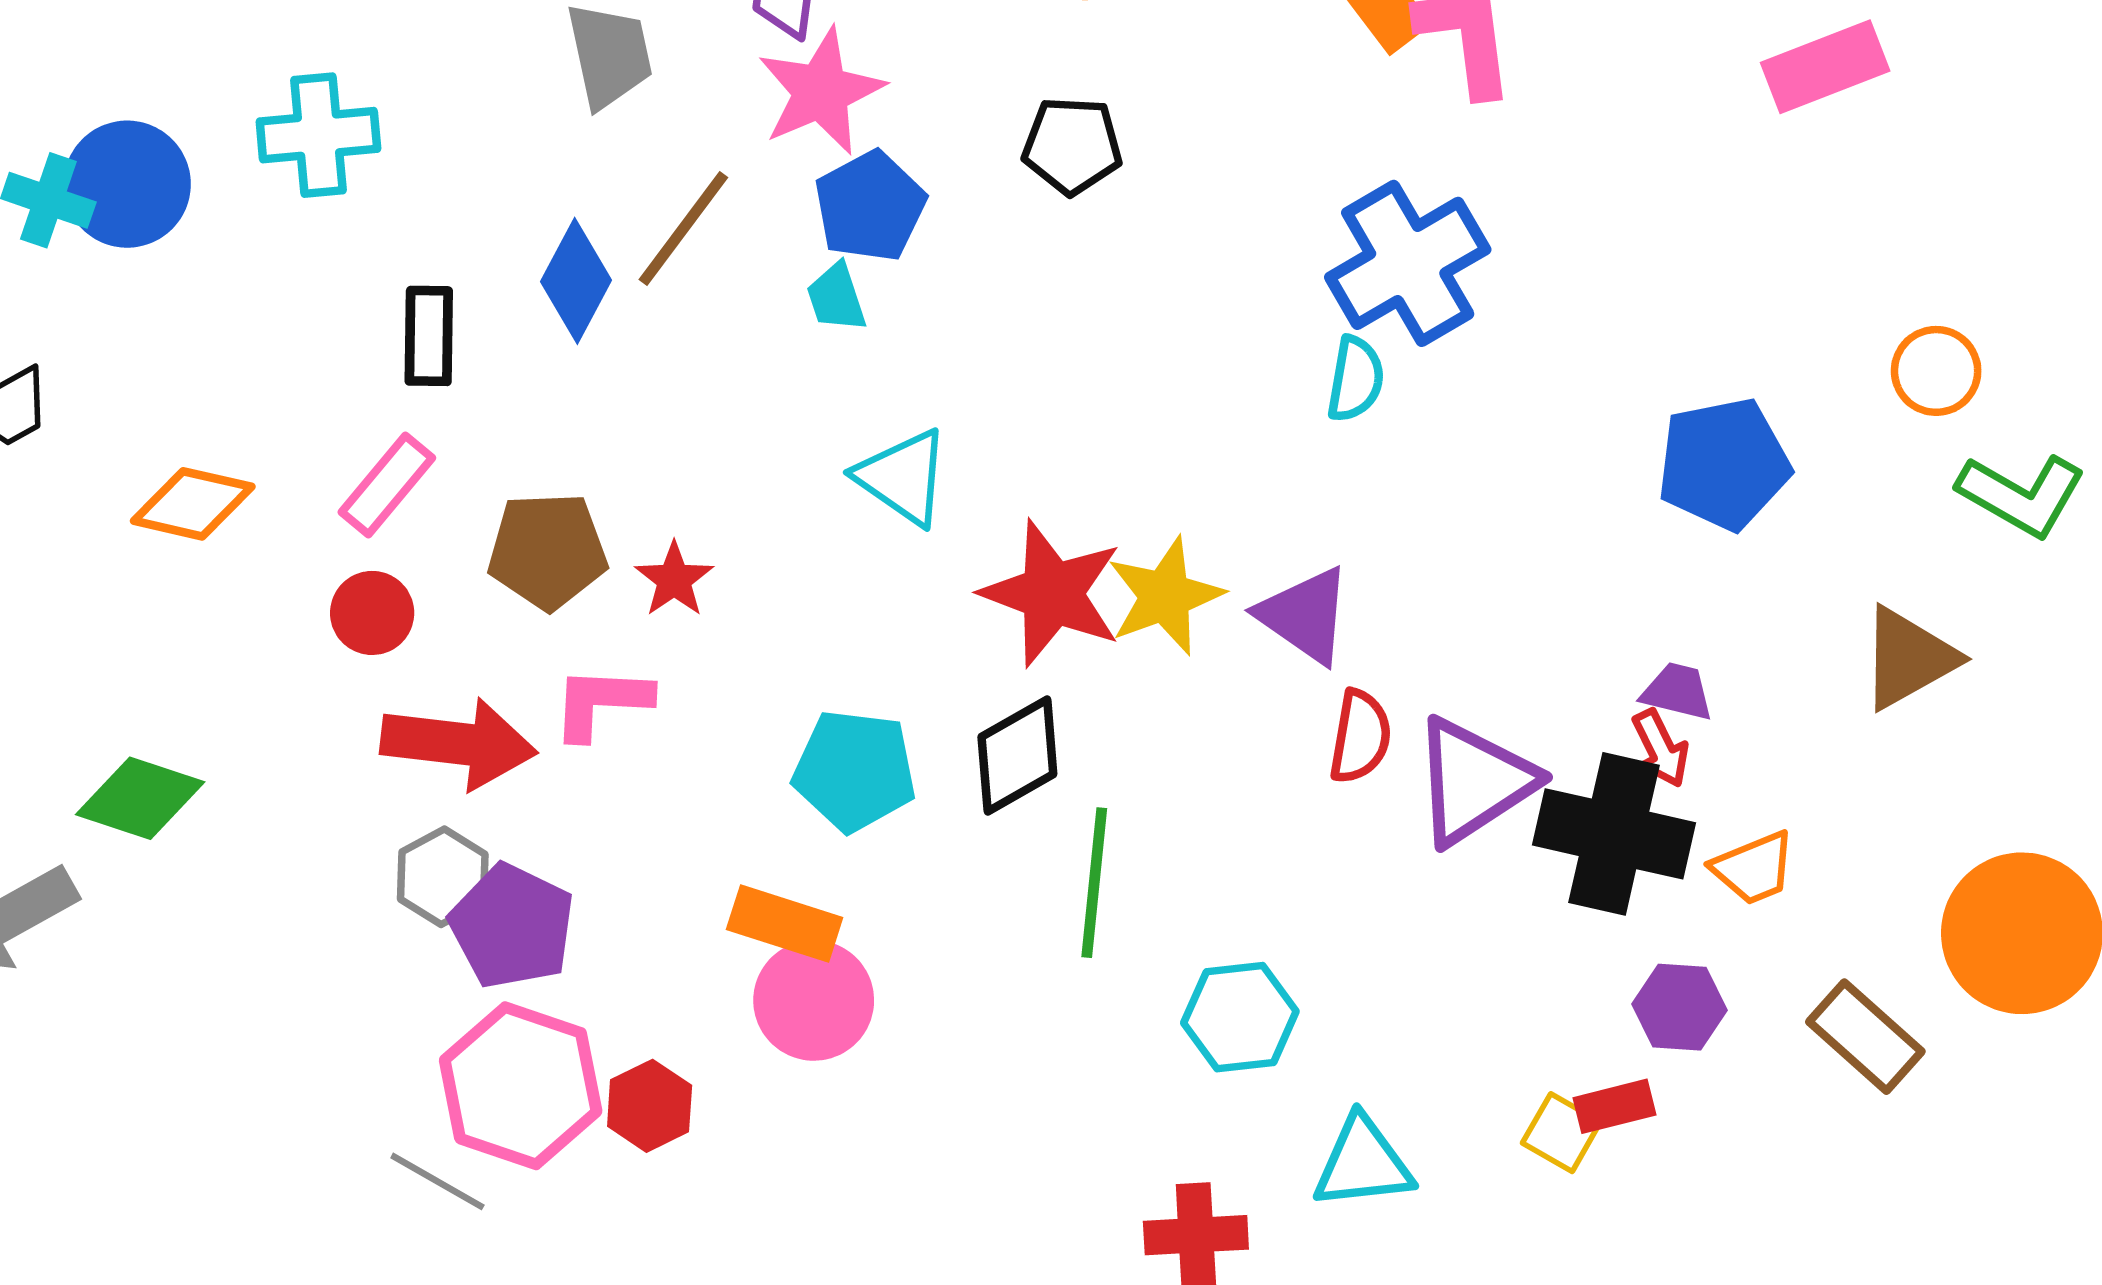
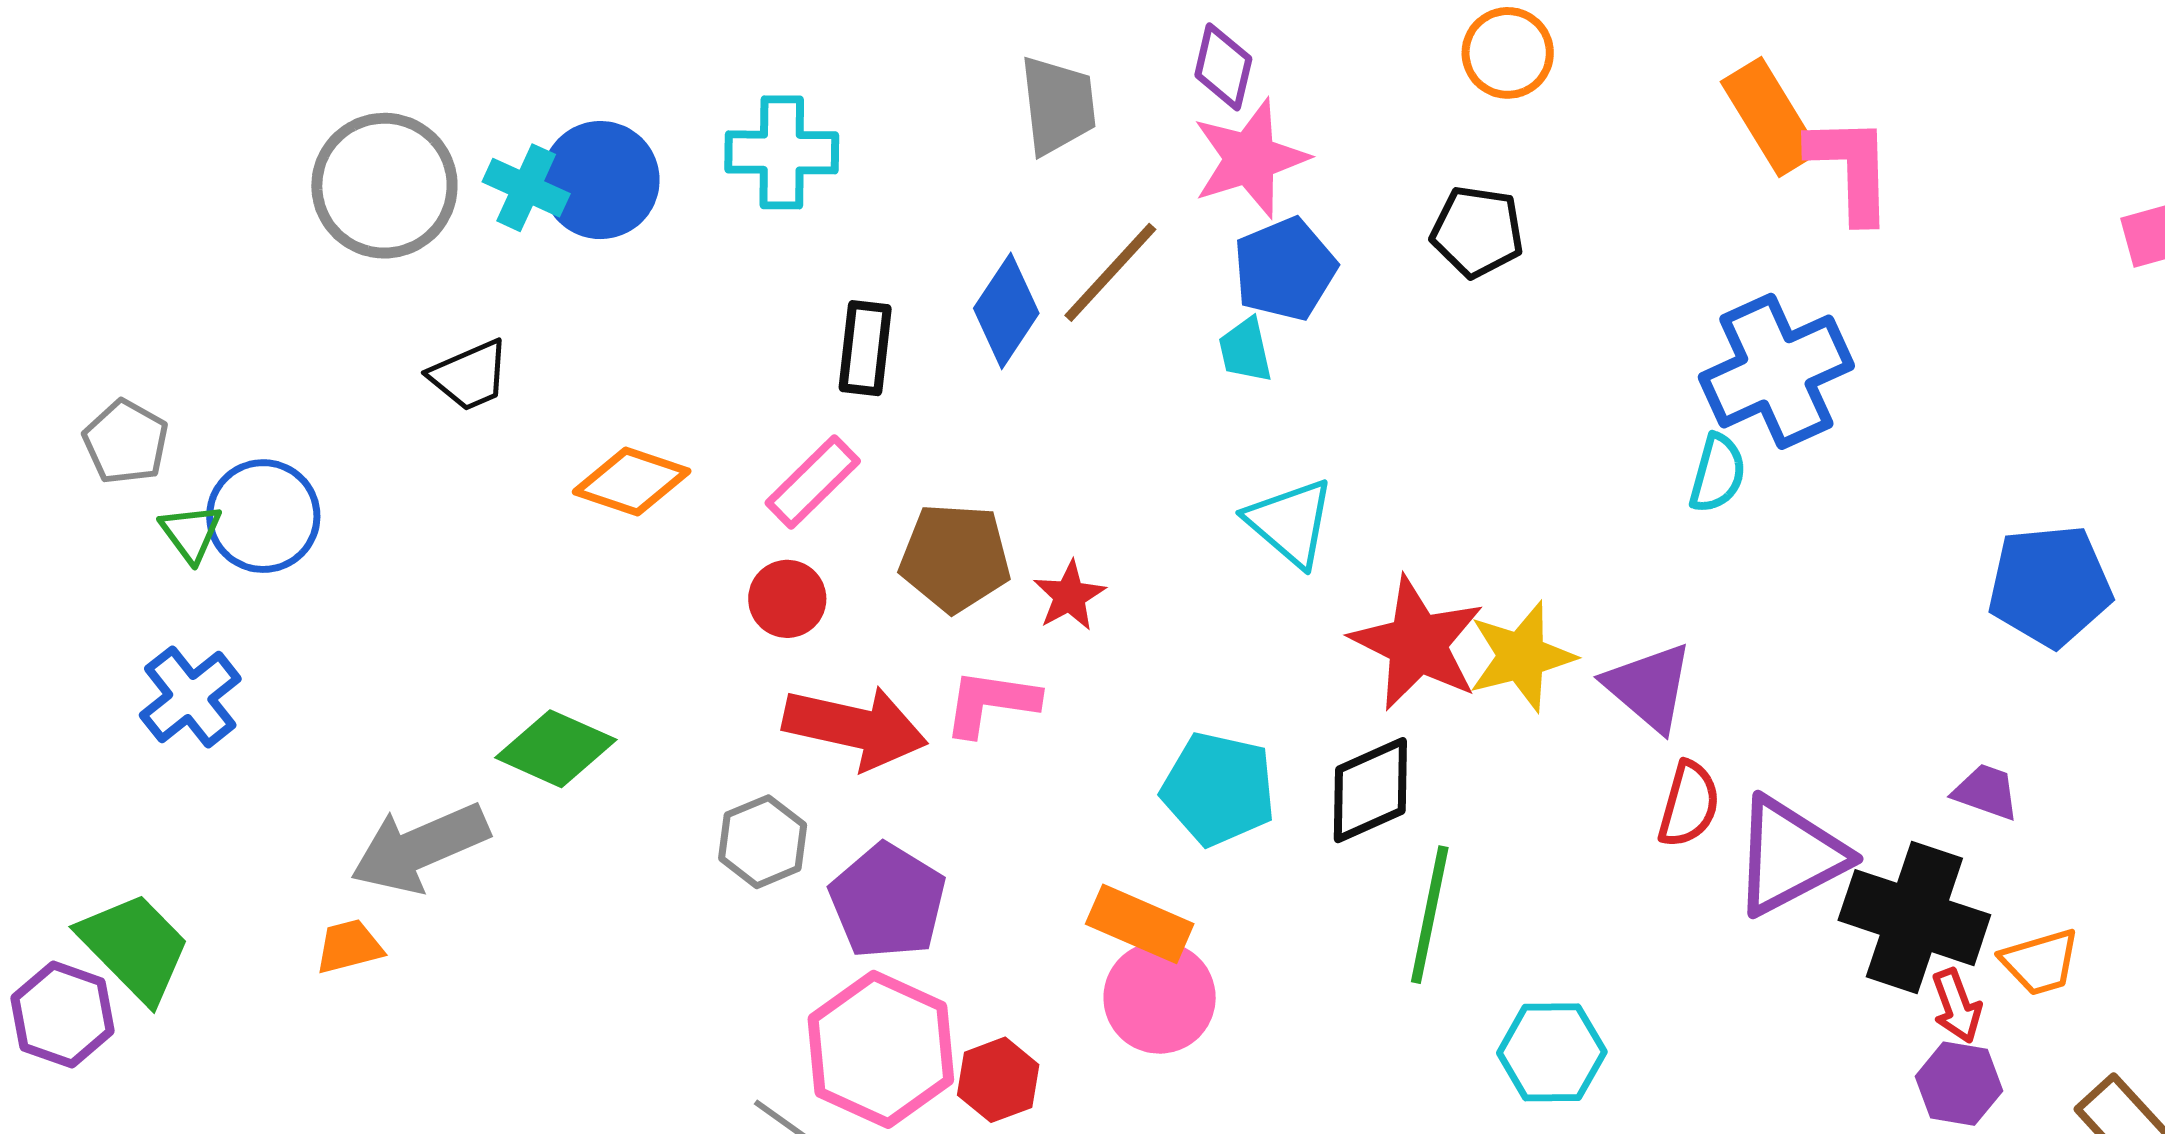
red arrow: (1660, 748) -> (1957, 1006), moved
gray hexagon: (443, 877) -> (763, 842), moved

